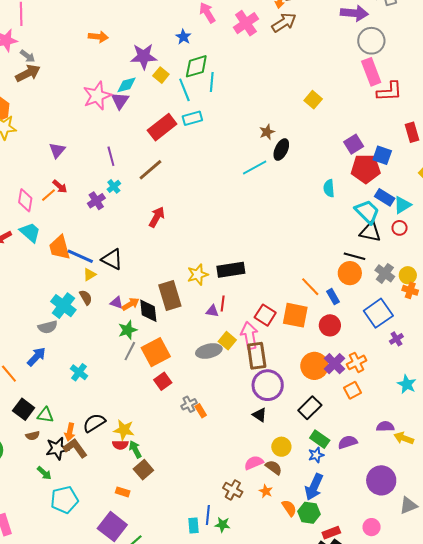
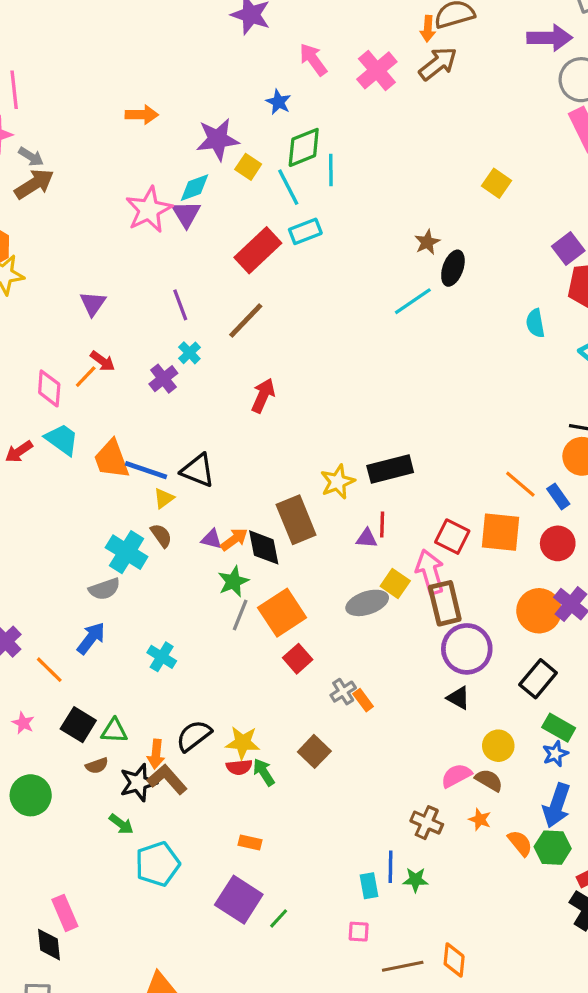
brown square: (143, 470) -> (314, 751), moved

